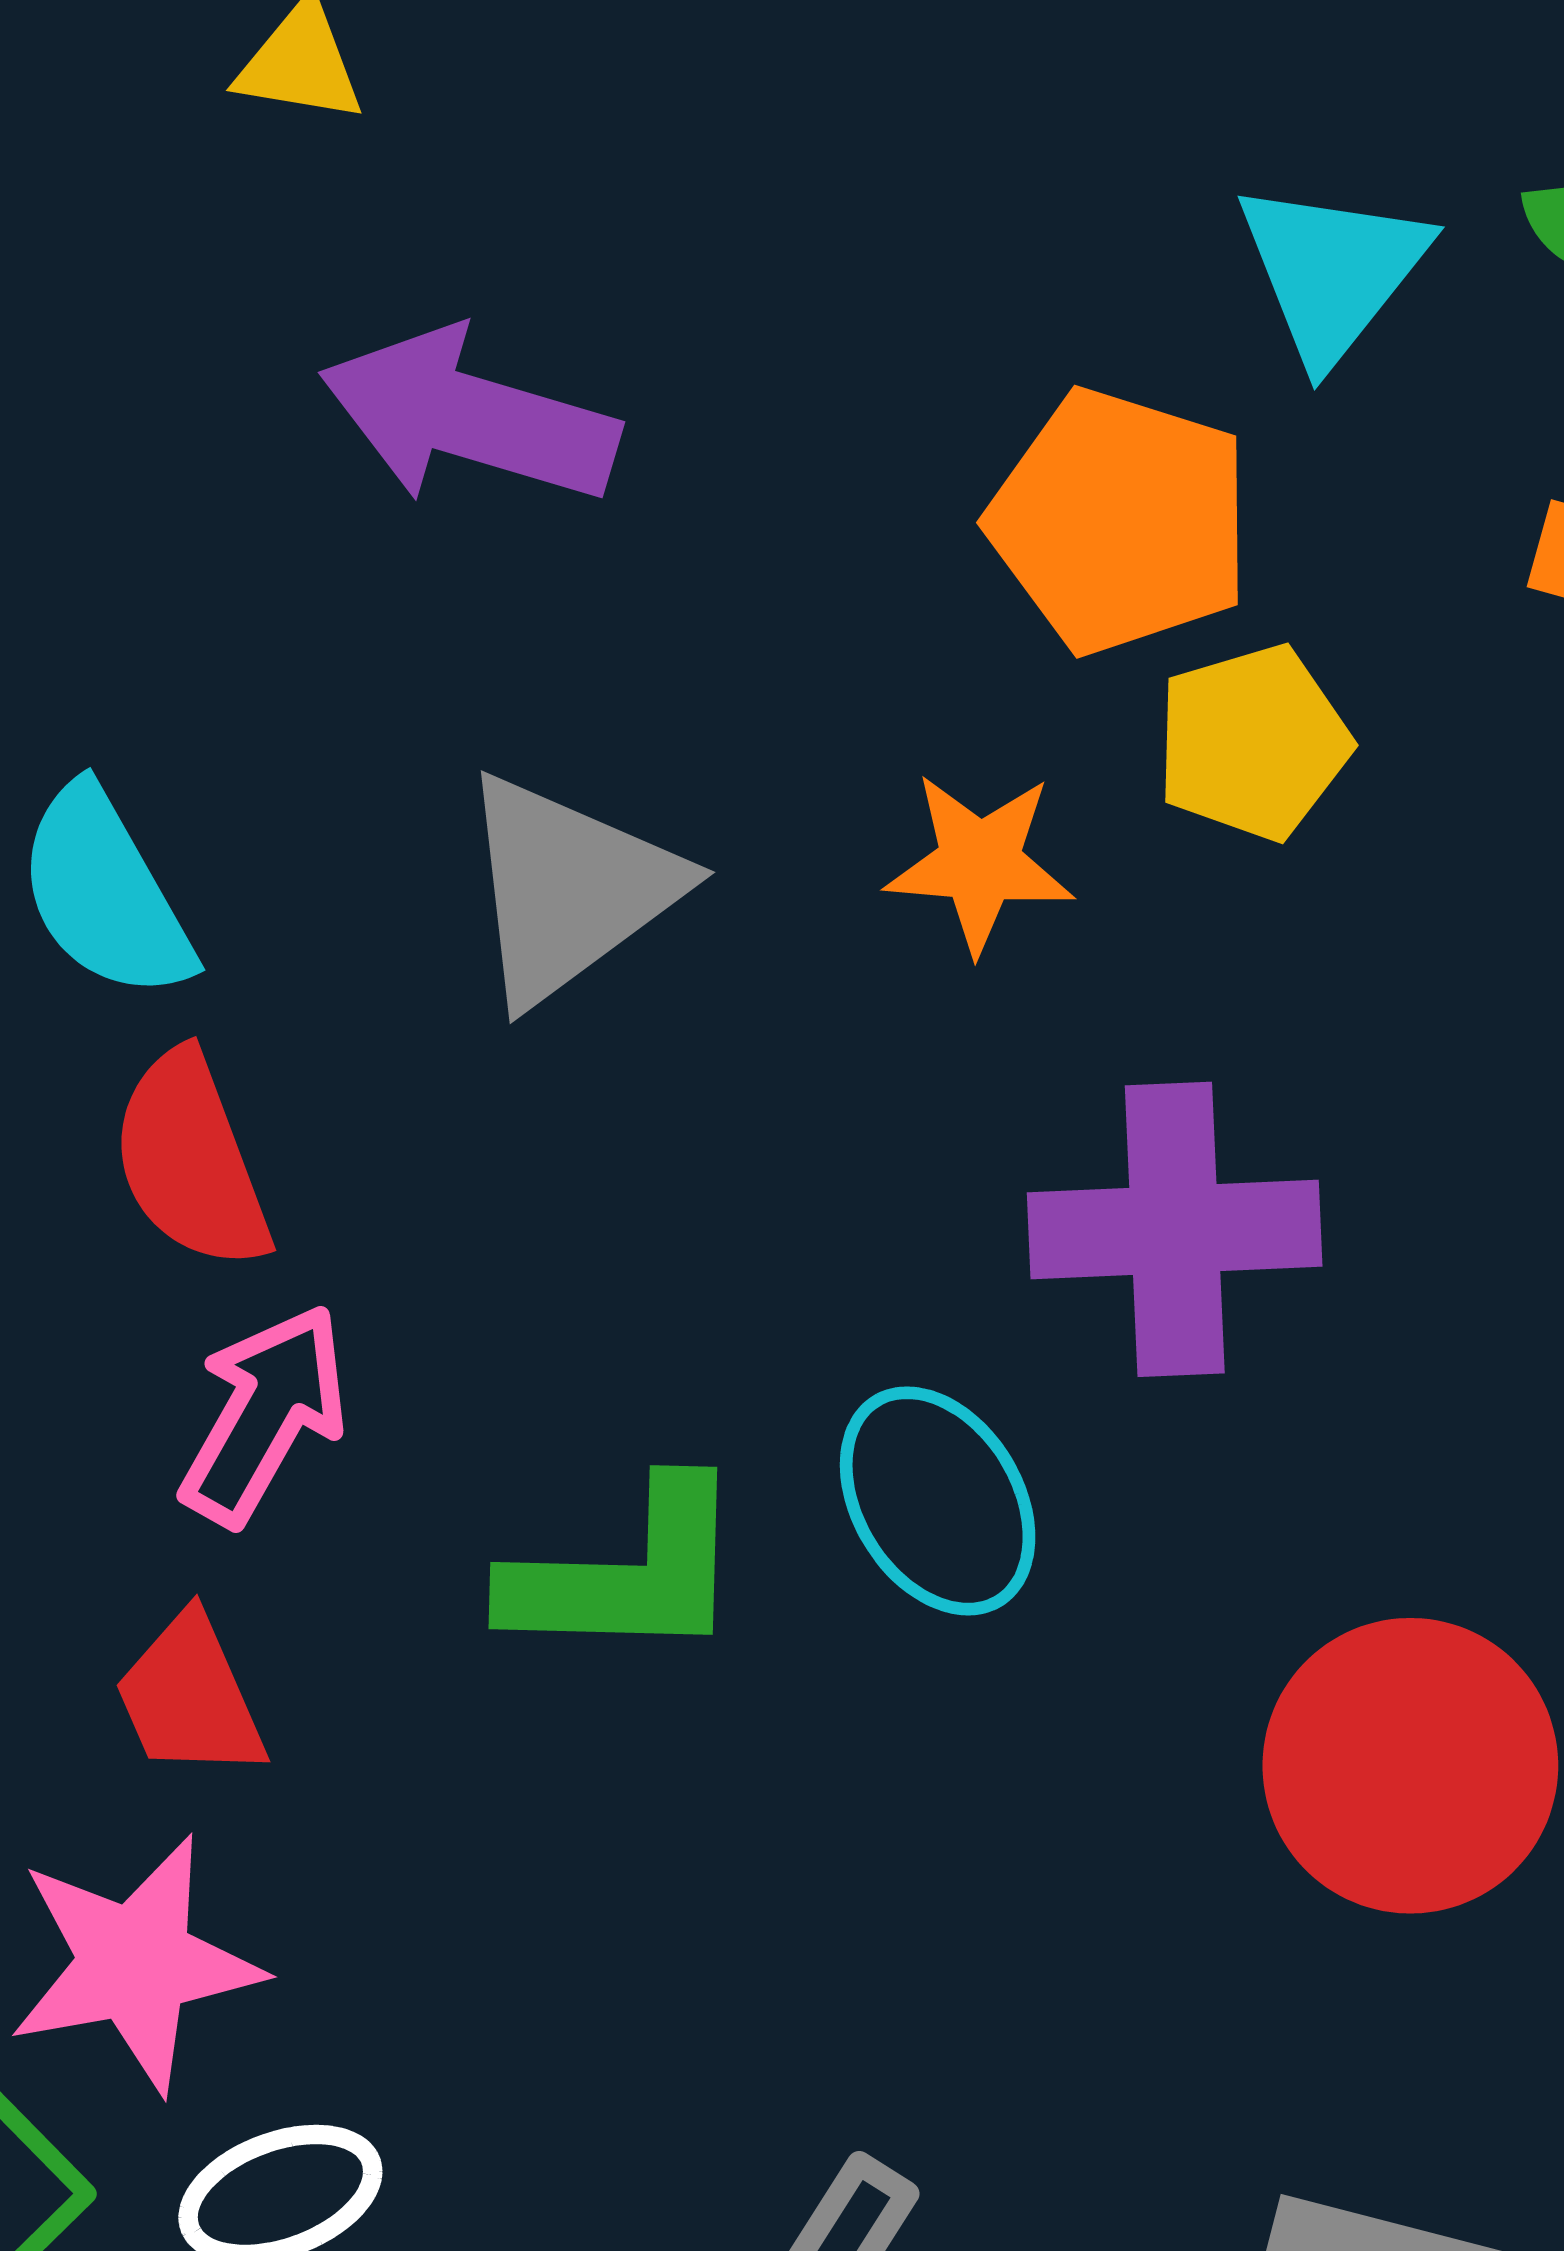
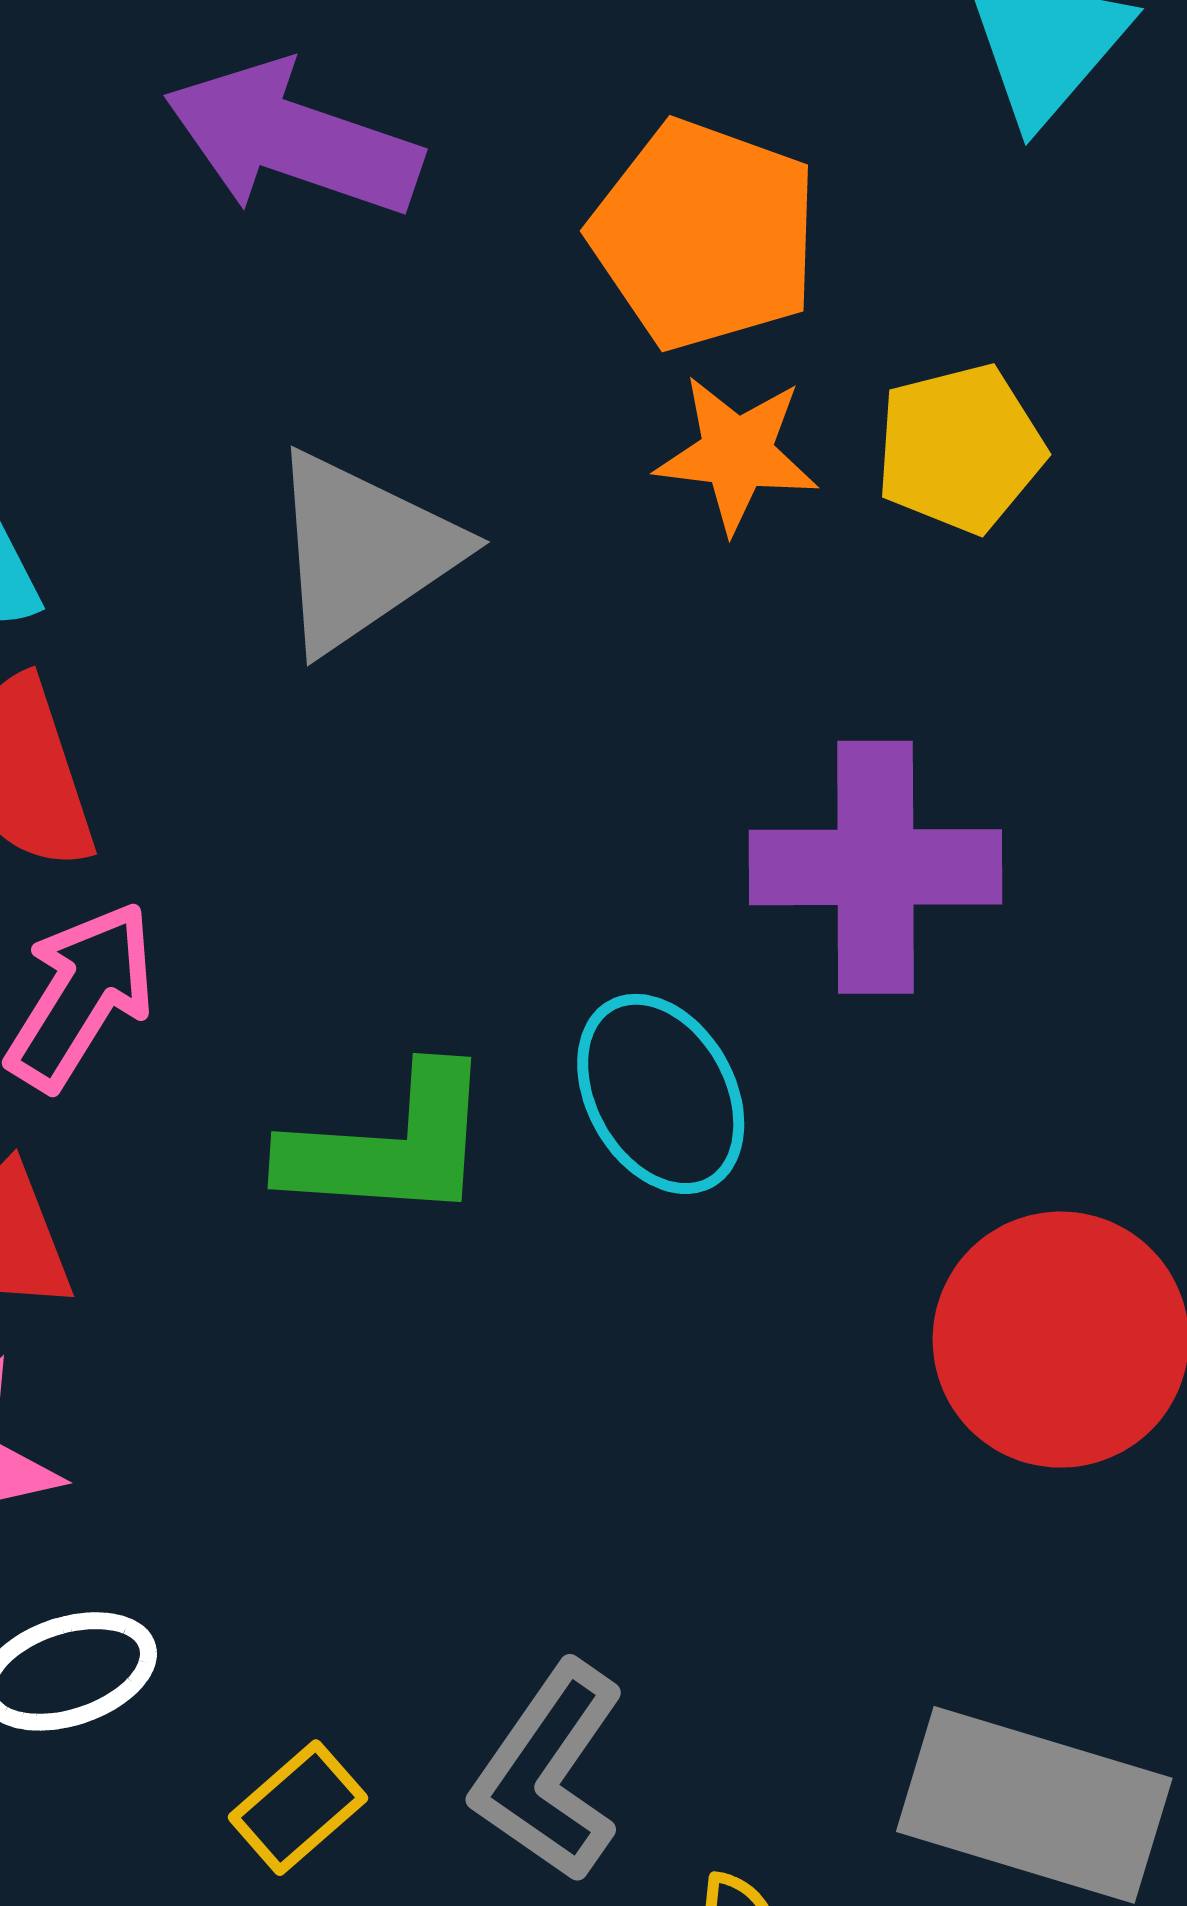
orange pentagon: (1120, 521) -> (705, 235), moved
orange star: (980, 863) -> (737, 454), moved

